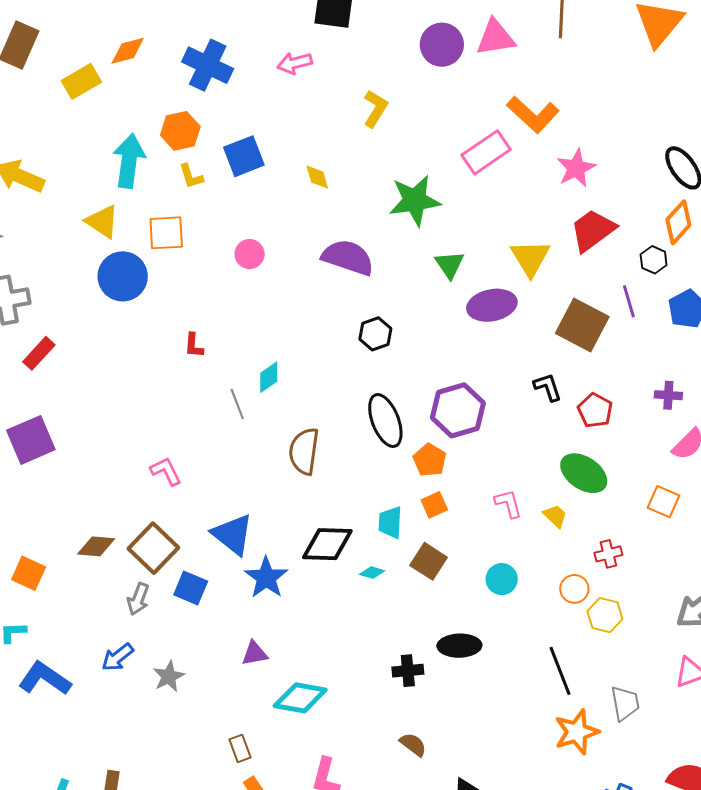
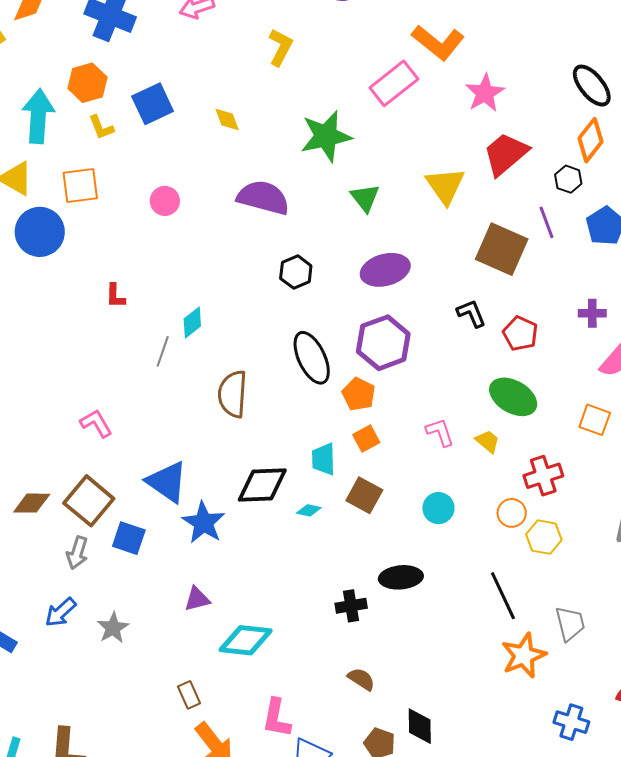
purple ellipse: (492, 305) -> (385, 270), moved
gray line: (237, 404) -> (163, 351), turned 44
red cross: (608, 554) -> (543, 476), size x1.4

